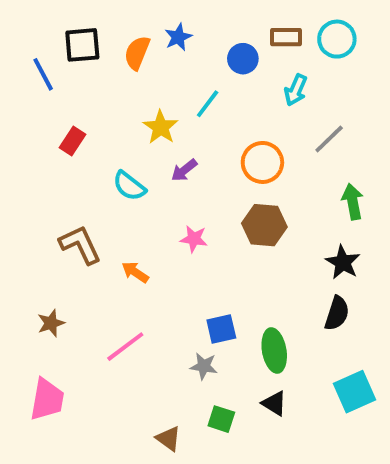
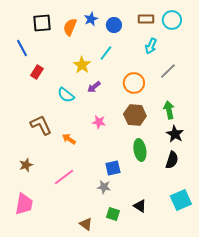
blue circle: (243, 59) -> (114, 25), moved
blue line: (43, 74) -> (22, 48), moved
green arrow: (353, 202) -> (169, 110), moved
green ellipse: (274, 350) -> (140, 150), moved

